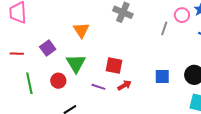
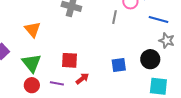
red circle: (58, 81) -> (32, 85), moved

